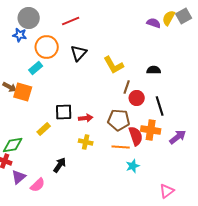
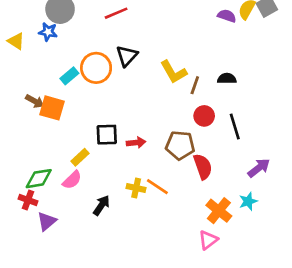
orange circle: (47, 47) -> (96, 68), moved
brown line: (127, 87) -> (195, 85), moved
orange cross: (151, 130) -> (219, 211), moved, turned 30
yellow cross: (86, 142) -> (136, 188), moved
orange line: (121, 147) -> (157, 187), moved, turned 30
cyan star: (133, 166) -> (248, 201), moved
pink semicircle: (38, 185) -> (72, 180), moved
pink triangle: (167, 191) -> (208, 240), moved

